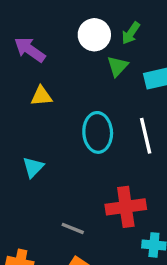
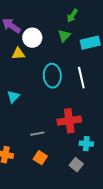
white circle: (94, 35) -> (32, 38), moved
gray line: (73, 228) -> (37, 134), turned -32

